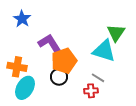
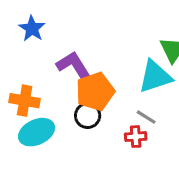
cyan triangle: (104, 51) -> (155, 77), turned -35
cyan ellipse: (25, 88) -> (37, 132), turned 35

